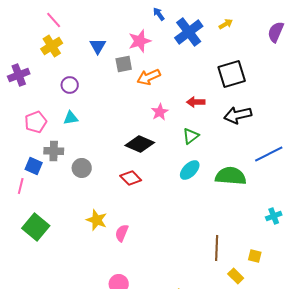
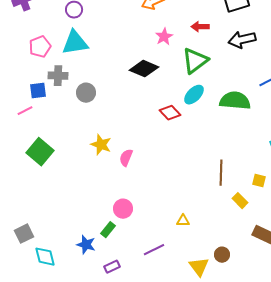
cyan triangle: (71, 118) -> (75, 43), size x1.8
green triangle: (191, 136) -> (195, 61), size x1.6
blue square: (34, 166) -> (38, 91), turned -30
red diamond: (131, 178) -> (170, 113), moved
pink line: (21, 186) -> (25, 111), turned 49

